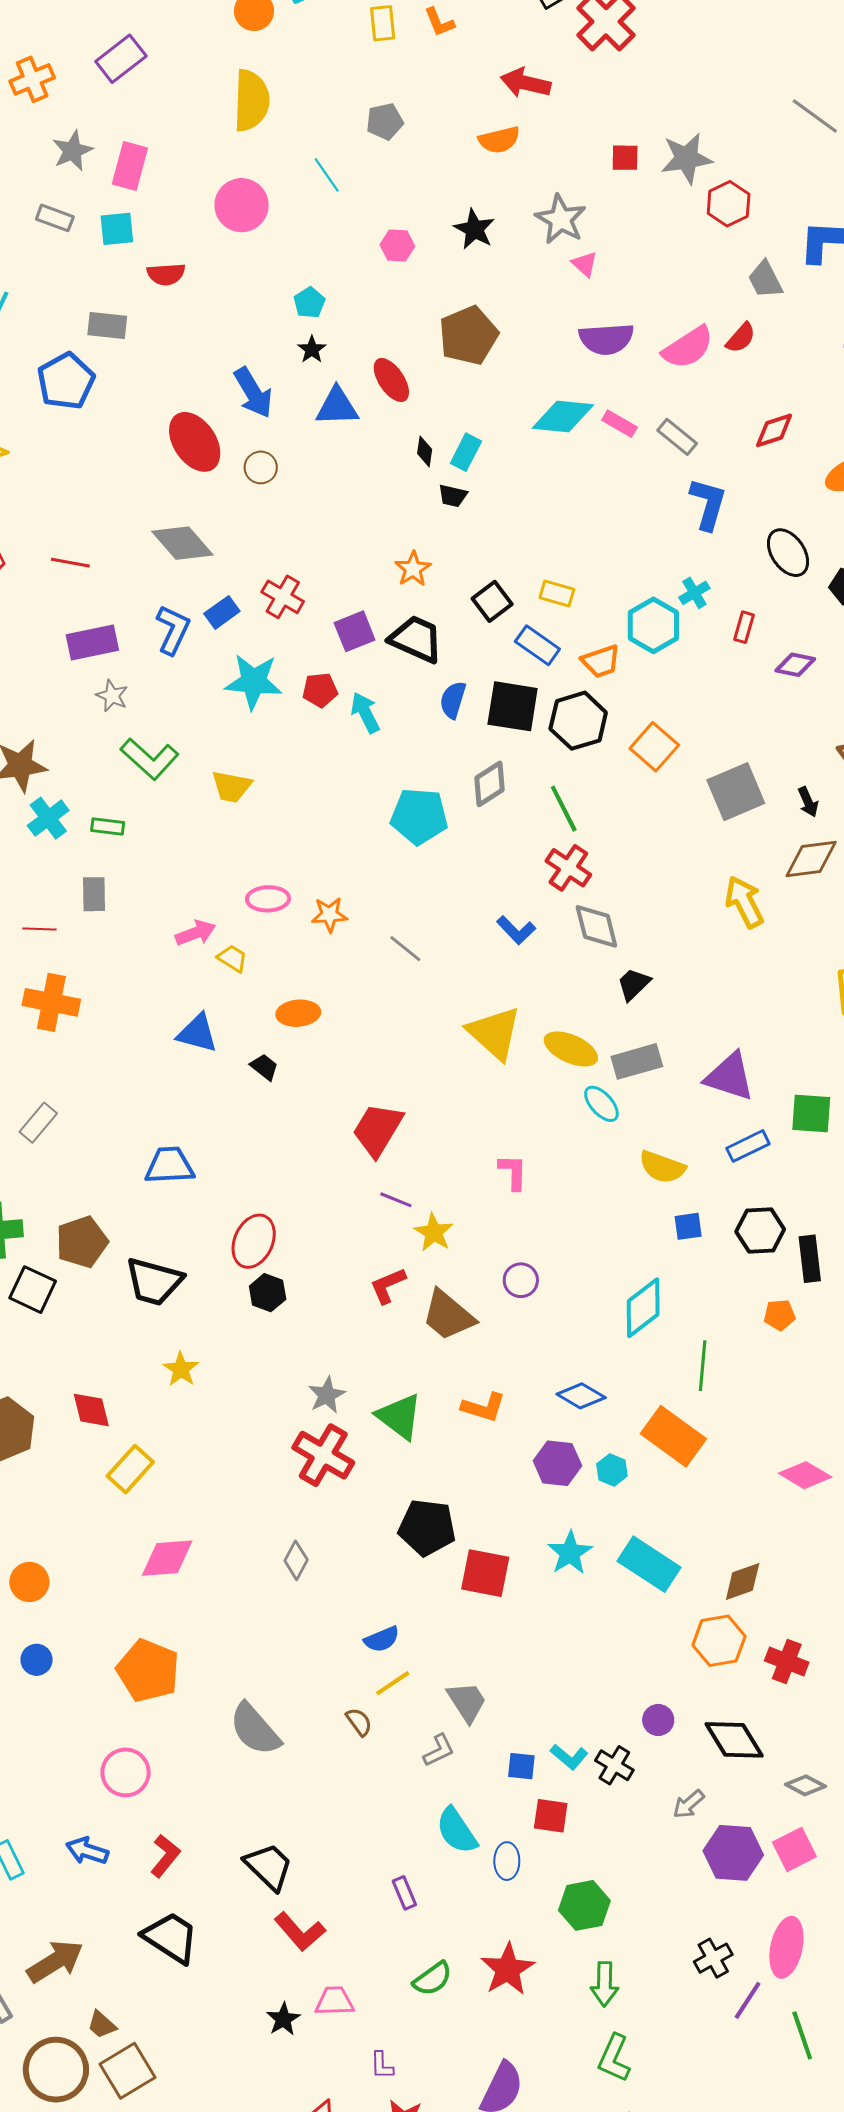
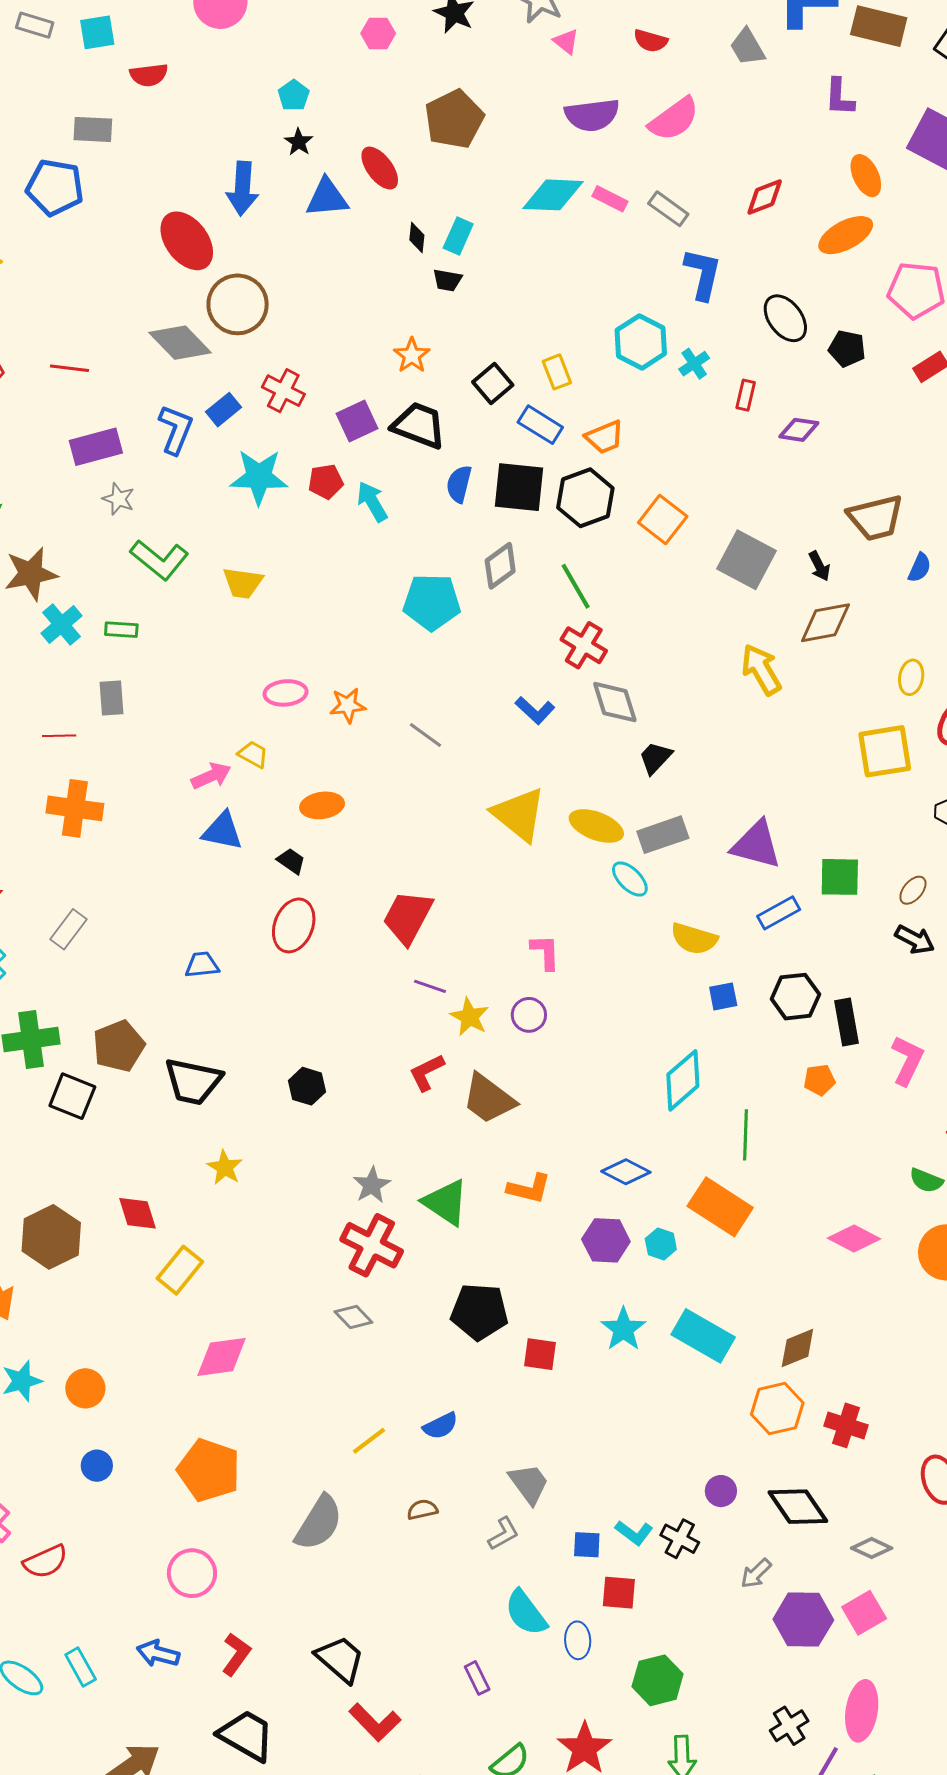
red semicircle: (741, 338) -> (651, 41), moved, turned 68
blue pentagon: (66, 381) -> (55, 187), turned -30
blue arrow: (253, 393) -> (242, 188), turned 38
brown circle: (261, 467) -> (238, 304), moved, size x1.8
yellow rectangle: (557, 593) -> (557, 372), turned 56
cyan hexagon: (653, 625) -> (641, 342), moved
gray square: (736, 792) -> (747, 560), turned -36
pink arrow: (196, 933) -> (211, 776), moved
blue trapezoid: (169, 1166) -> (202, 965), size x0.7
red ellipse: (254, 1241) -> (294, 925), moved
purple circle: (521, 1280) -> (529, 1015), moved
gray diamond: (296, 1560) -> (353, 1317), moved, turned -69
red square: (485, 1573) -> (540, 1354), size x0.7
yellow line: (393, 1683) -> (369, 1441), moved
brown semicircle: (359, 1722) -> (422, 1510), turned -64
gray semicircle: (255, 1729) -> (319, 1523), turned -104

